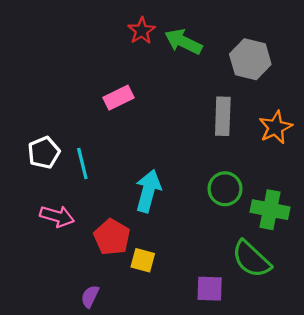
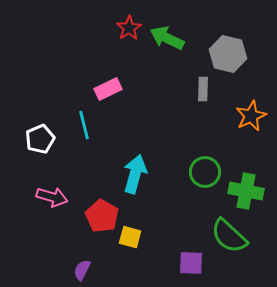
gray rectangle: (223, 116) -> (203, 89), moved, size x0.7
cyan line: (82, 164) -> (84, 125), moved

